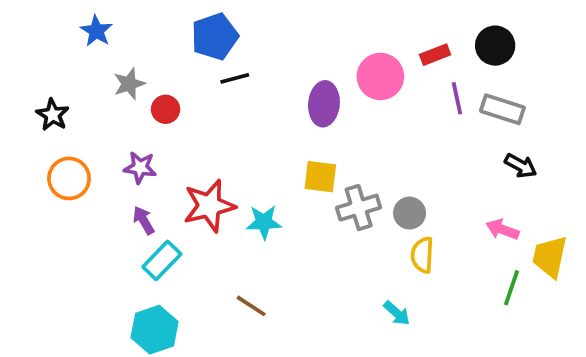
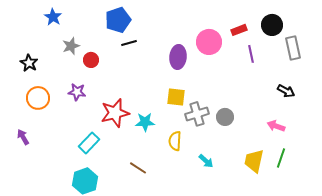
gray rectangle: (502, 109) -> (293, 48), moved, turned 60
purple arrow: (144, 220) -> (23, 137), moved
yellow semicircle: (422, 255) -> (175, 141), moved
yellow trapezoid: (550, 257) -> (254, 161), moved
cyan arrow: (397, 313) -> (206, 161), moved

